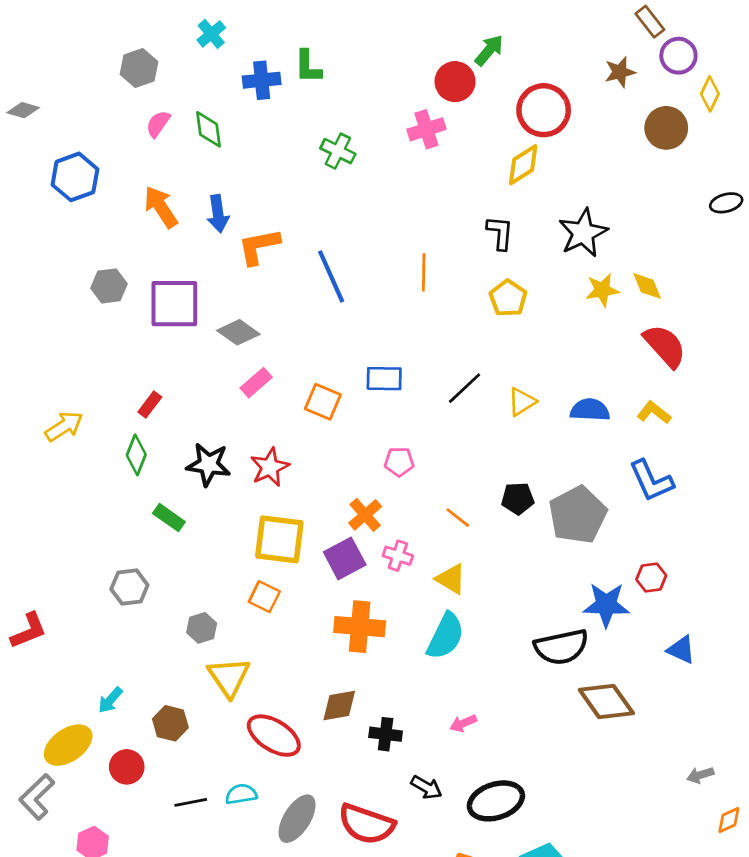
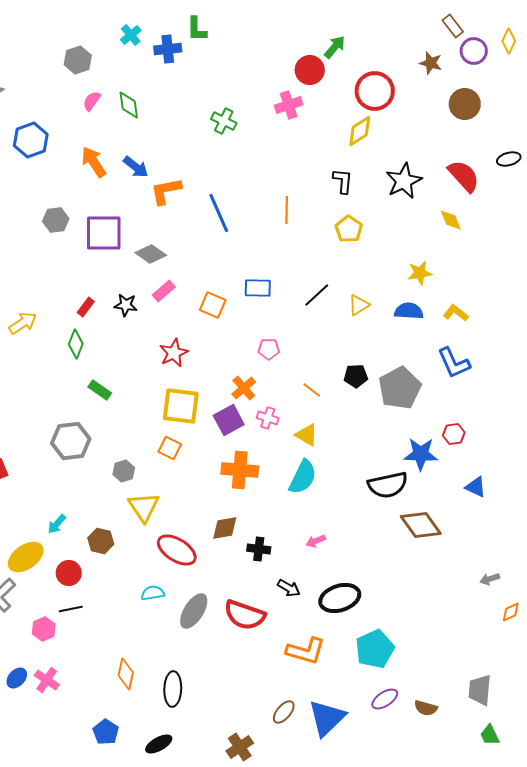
green L-shape: (308, 67) -> (197, 29), moved
brown star: (620, 72) -> (431, 63), turned 30
blue cross: (262, 80) -> (168, 49), moved
yellow diamond: (710, 94) -> (509, 41), moved
blue arrow: (218, 214) -> (136, 167), turned -44
yellow star: (602, 290) -> (420, 273), moved
red semicircle: (665, 346) -> (464, 176), moved
black star: (208, 464) -> (126, 305), moved, size x0.7
gray hexagon: (129, 587) -> (71, 441), size x1.4
black line: (191, 802) -> (71, 609), moved

